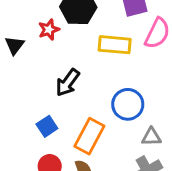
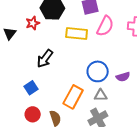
blue circle: (128, 104) -> (98, 71), moved
orange rectangle: (89, 136) -> (73, 97), moved

